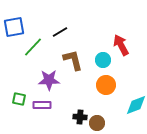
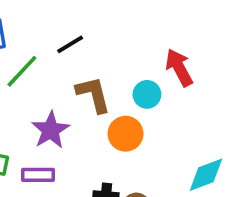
purple star: (49, 80) -> (51, 130), turned -30
orange circle: (106, 85) -> (126, 134), moved

